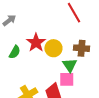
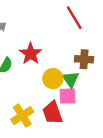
yellow circle: (53, 48) -> (53, 79), moved

